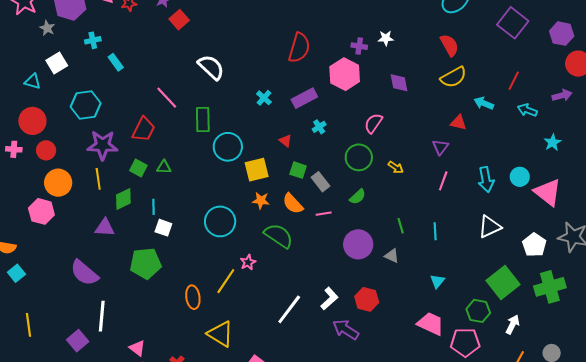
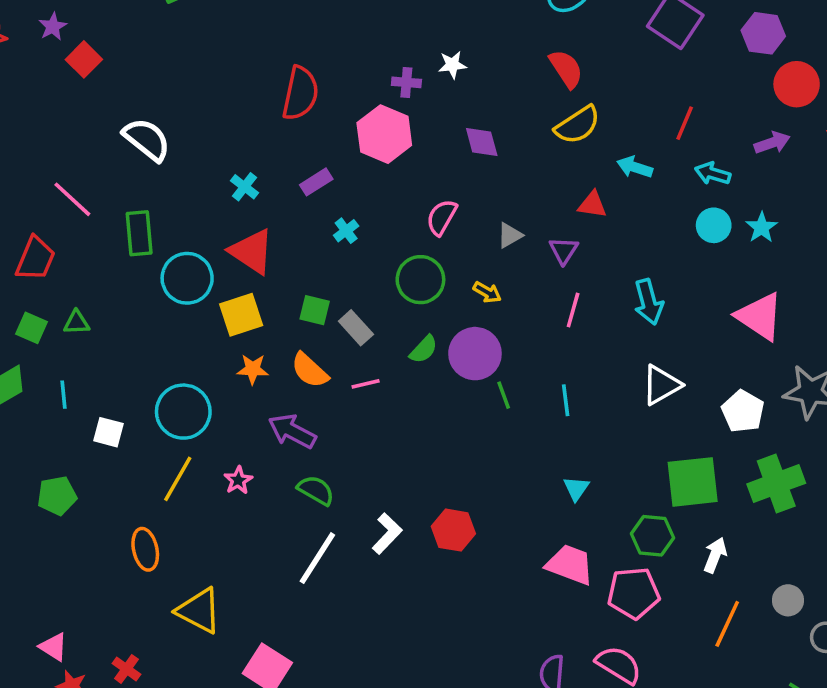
purple rectangle: (304, 98) -> (316, 182), size x0.7
red triangle: (285, 141) -> (252, 251), moved, size x2.0
cyan circle: (520, 177) -> (714, 225), moved
white square: (163, 228) -> (108, 432), moved
green semicircle: (279, 236) -> (316, 490), moved, size x0.7
purple circle: (358, 244) -> (475, 354), moved
gray triangle: (392, 256) -> (510, 235), moved, turned -49
green pentagon: (146, 263) -> (57, 496), size x0.7
yellow line: (226, 281) -> (178, 479), moved
green square: (503, 282) -> (693, 482), turned 36
purple arrow: (346, 329) -> (292, 431), moved

